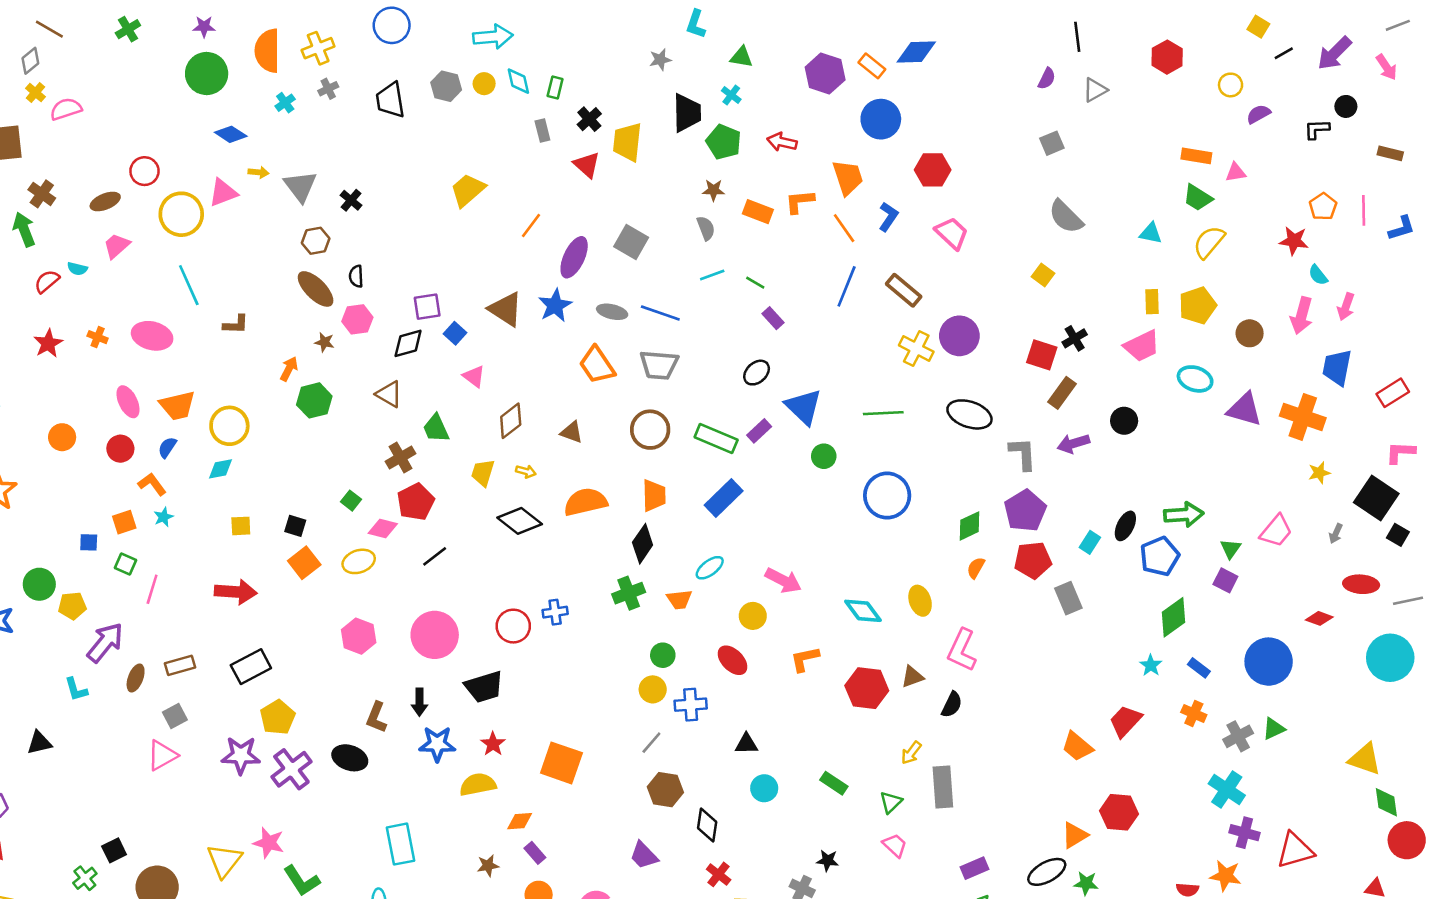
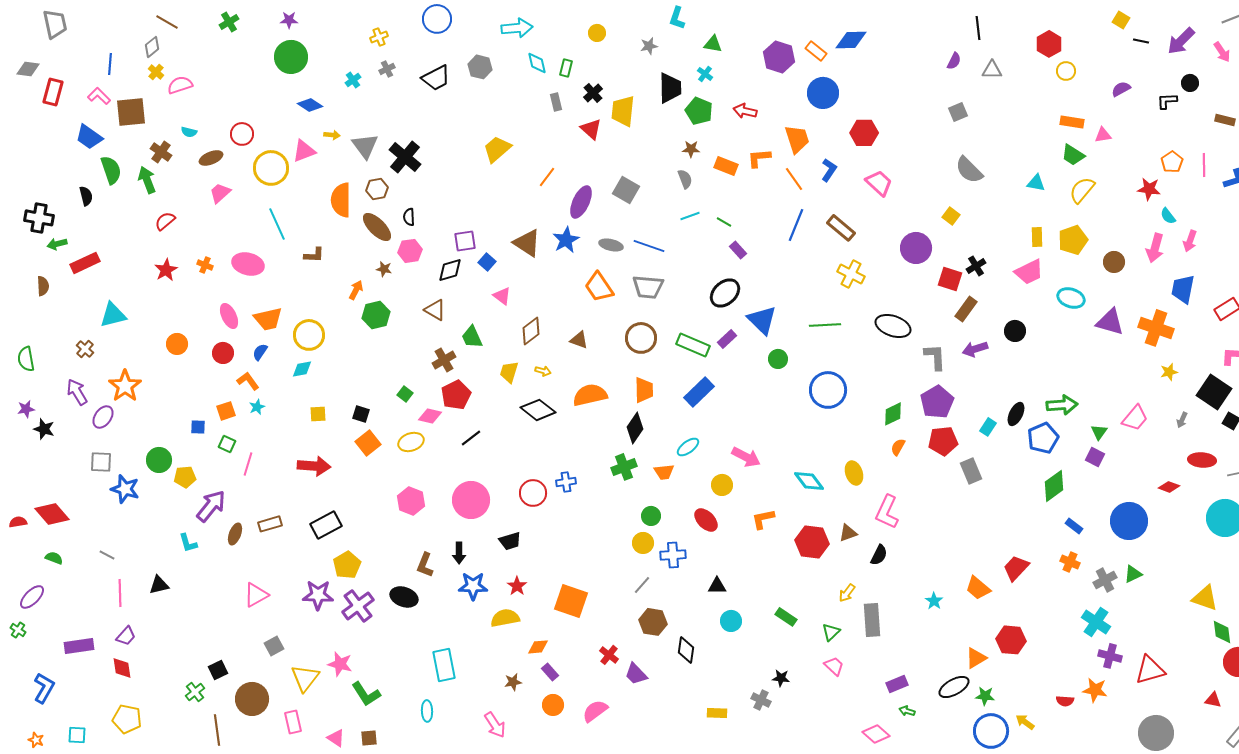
yellow cross: (318, 48) -> (379, 37), size x0.7
orange semicircle: (267, 51) -> (341, 200), moved
black line: (1284, 53) -> (1141, 41), turned 42
yellow circle: (484, 84) -> (597, 33), moved
yellow circle: (1231, 85) -> (1066, 71), moved
gray triangle: (1095, 90) -> (992, 70), turned 30
black trapezoid: (390, 100) -> (436, 78), turned -108
black cross: (351, 200) -> (405, 157), size x1.8
cyan semicircle: (77, 269) -> (189, 132), moved
purple circle: (959, 336) -> (916, 248), moved
black ellipse: (757, 373) -> (725, 293), size x1.4
cyan star: (1151, 665) -> (934, 601), moved
black trapezoid: (484, 687) -> (510, 541), size x0.7
gray square: (175, 716) -> (274, 646), moved
red cross: (719, 874) -> (609, 655), moved

